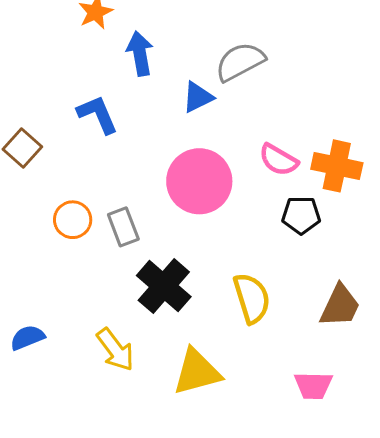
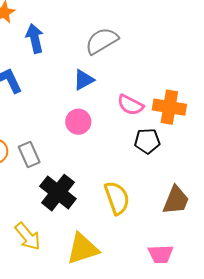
blue triangle: (198, 97) -> (84, 80), moved
pink circle: (199, 181) -> (78, 122), size x0.6

